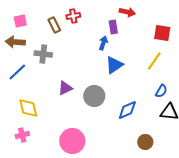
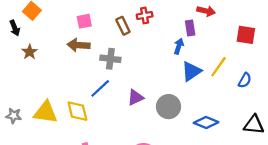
yellow line: (154, 61) -> (219, 67), moved
blue line: (17, 72) -> (100, 88), moved
blue semicircle: (161, 91) -> (245, 80), moved
yellow diamond: (28, 108) -> (77, 111), moved
blue diamond: (127, 110) -> (206, 123), turned 45

